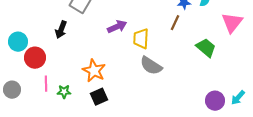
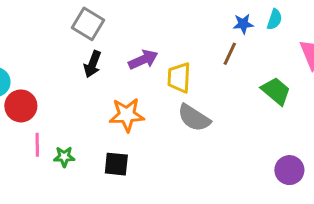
black arrow: (61, 30) -> (92, 64), moved
orange star: (94, 71) -> (127, 115), moved, turned -30
black square: (99, 97) -> (116, 164), turned 30

